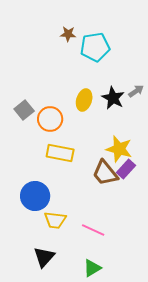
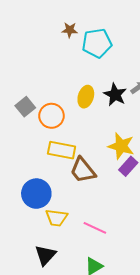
brown trapezoid: (105, 173) -> (83, 170), moved

